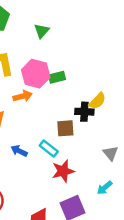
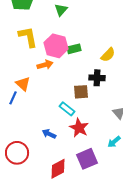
yellow semicircle: (97, 101) -> (108, 55), moved
blue arrow: (19, 151) -> (49, 134), moved
red star: (63, 171) -> (79, 128), turned -30

